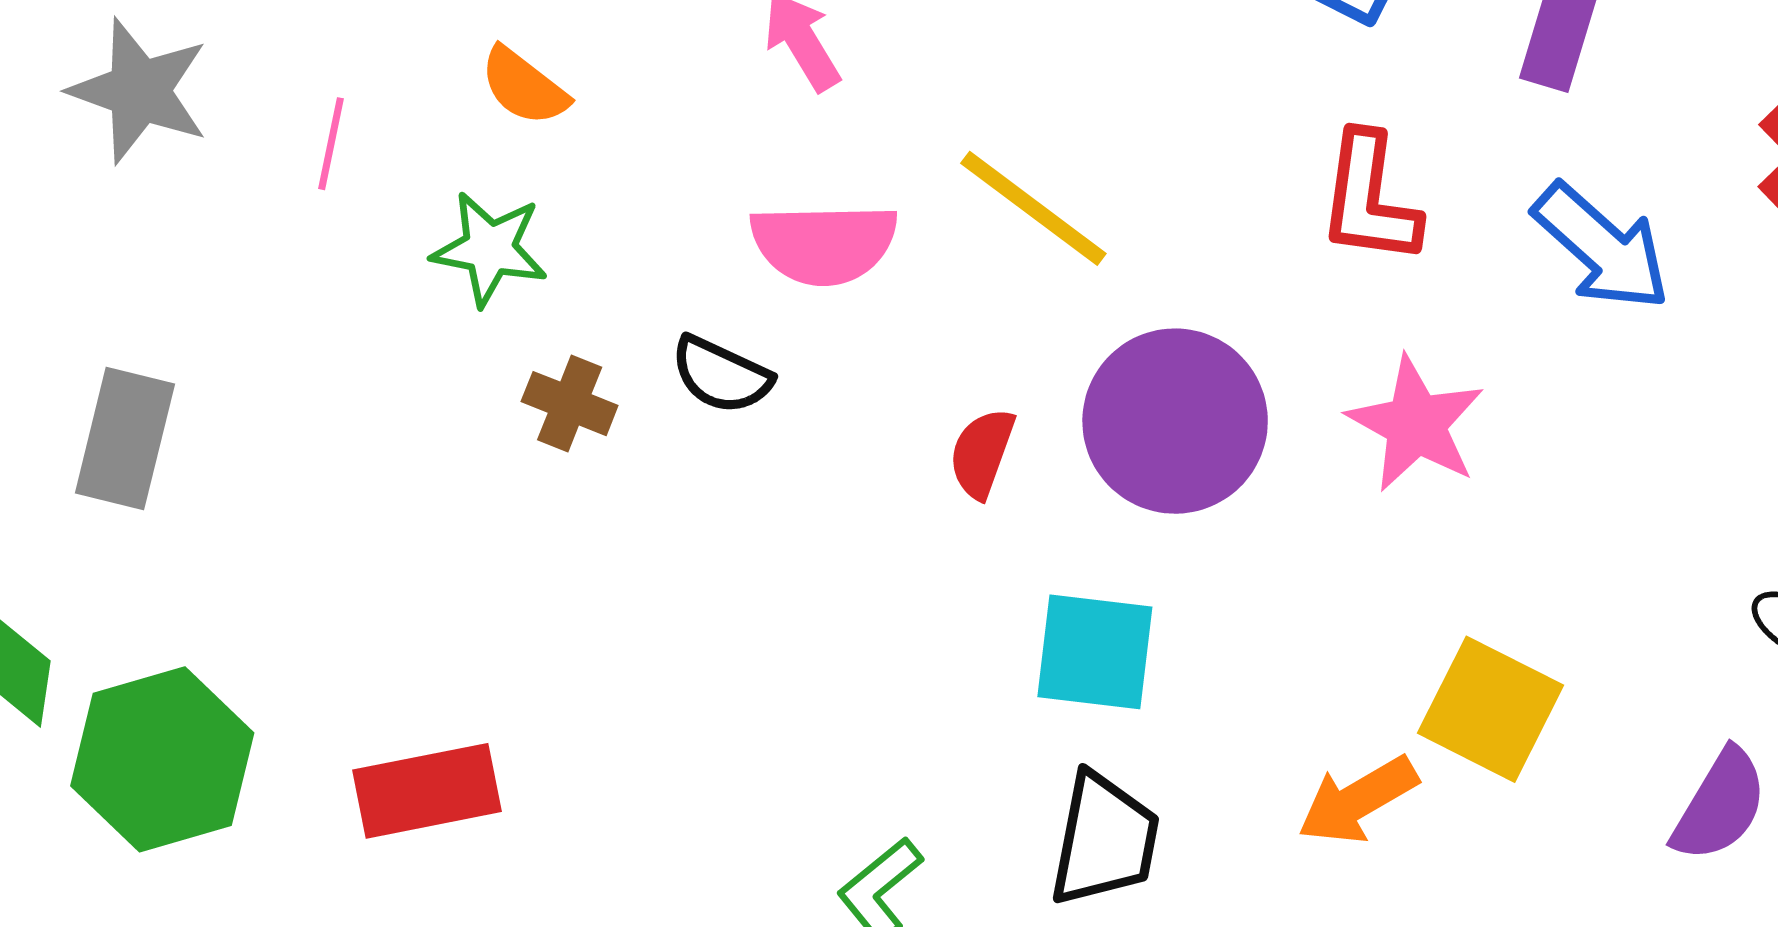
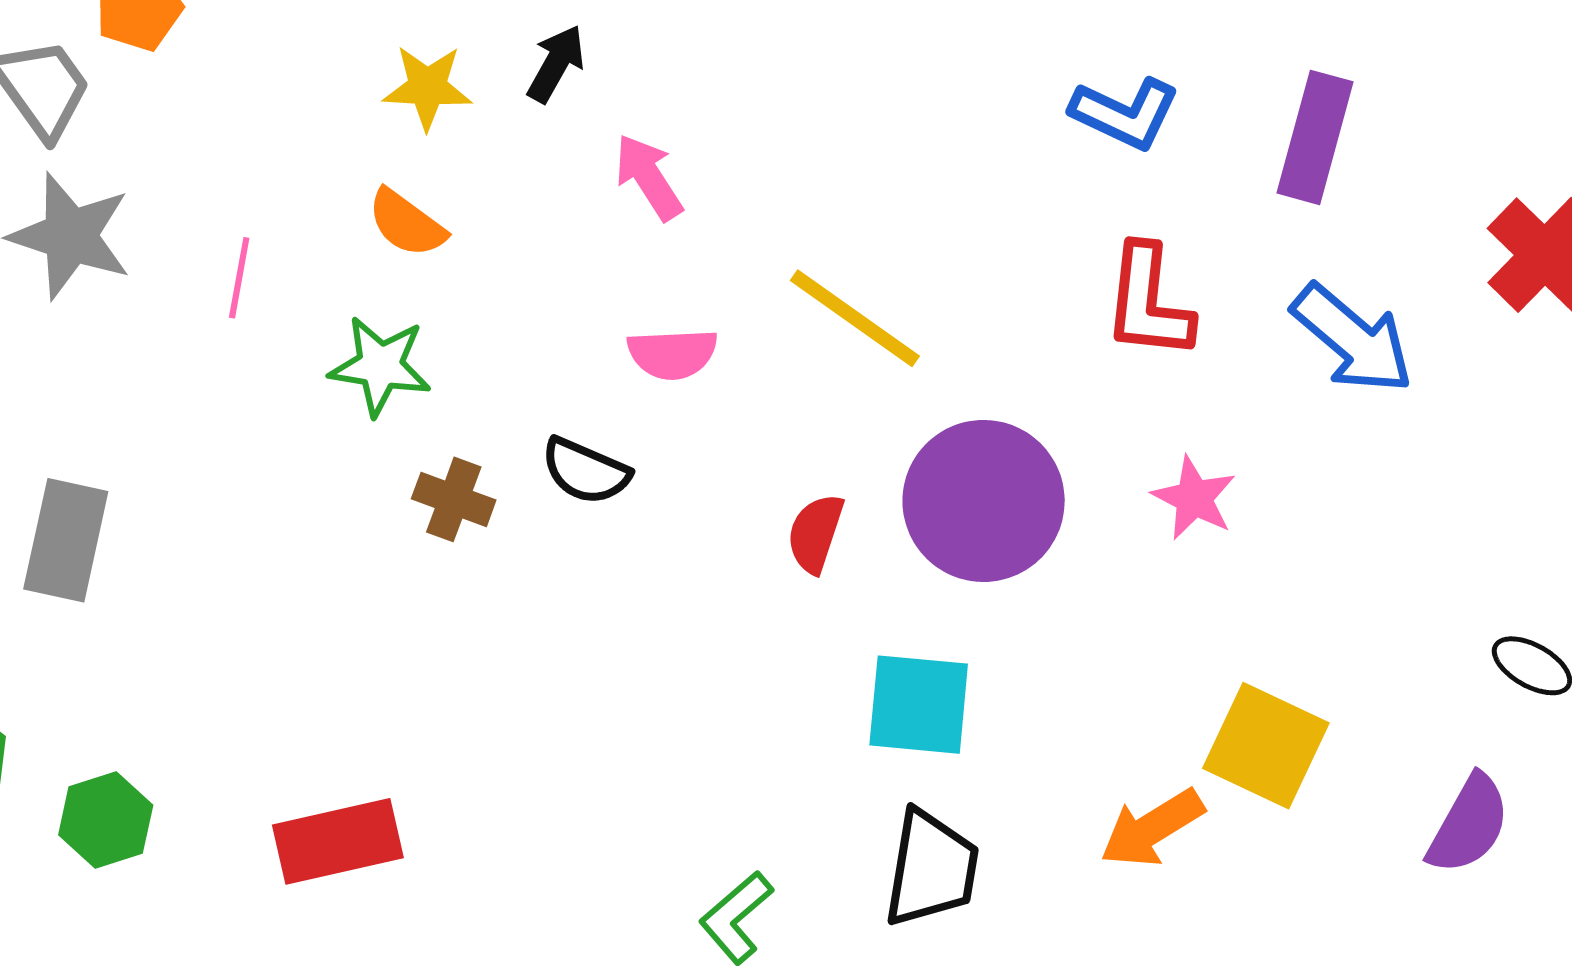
pink semicircle: (824, 244) -> (672, 354), size x0.7
pink star: (1416, 424) -> (1194, 498), size x0.7
green hexagon: (162, 759) -> (106, 820), size x0.6

